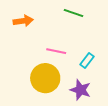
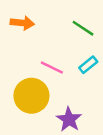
cyan rectangle: (87, 60) -> (88, 65), moved

